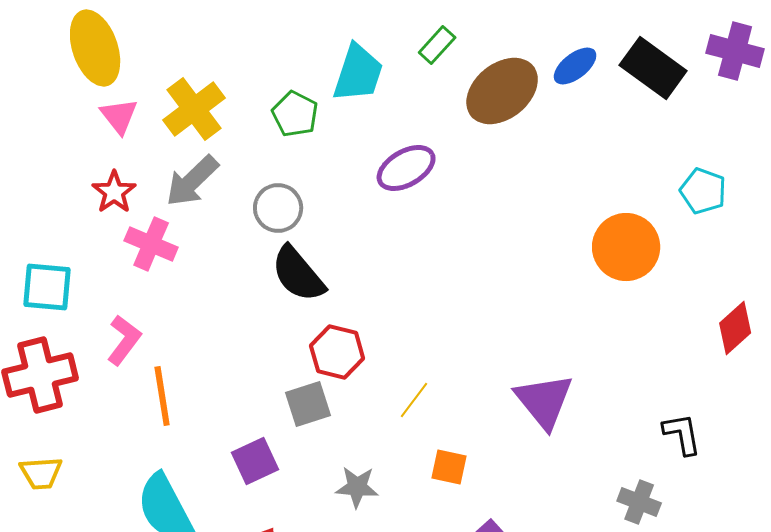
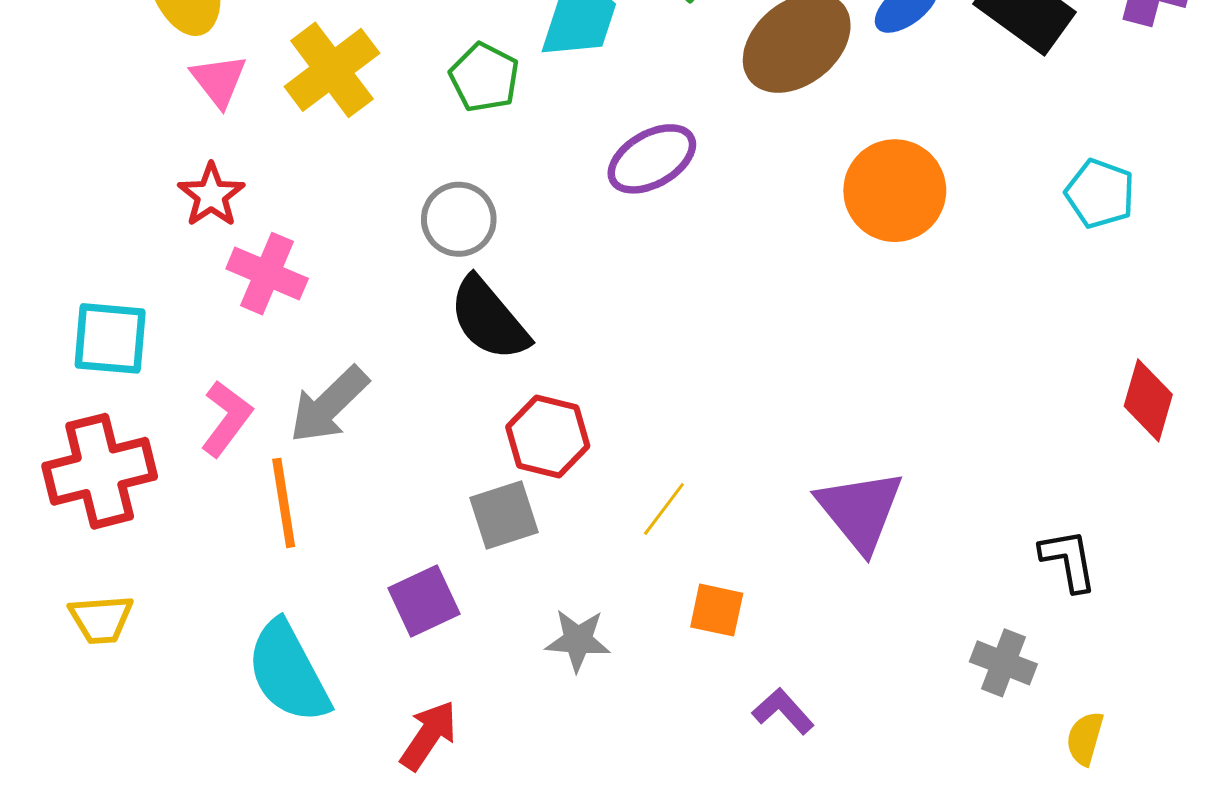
gray arrow: (192, 181) -> (329, 405), moved
orange circle: (626, 247) -> (895, 191), moved
red diamond: (735, 328) -> (1148, 400), turned -32

